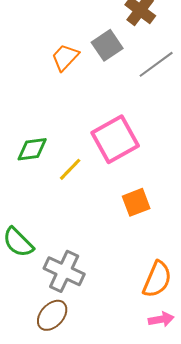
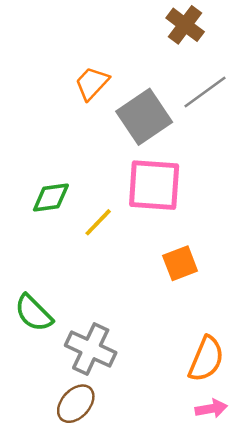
gray square: (107, 45) -> (144, 117), moved, size x1.4
pink square: (115, 139) -> (154, 185), turned 33

